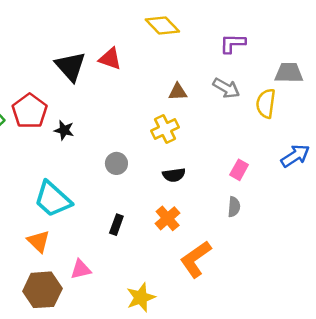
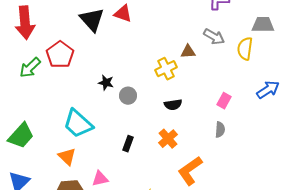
brown triangle: (178, 92) -> (188, 52), moved
black star: (64, 130) -> (106, 83), moved

